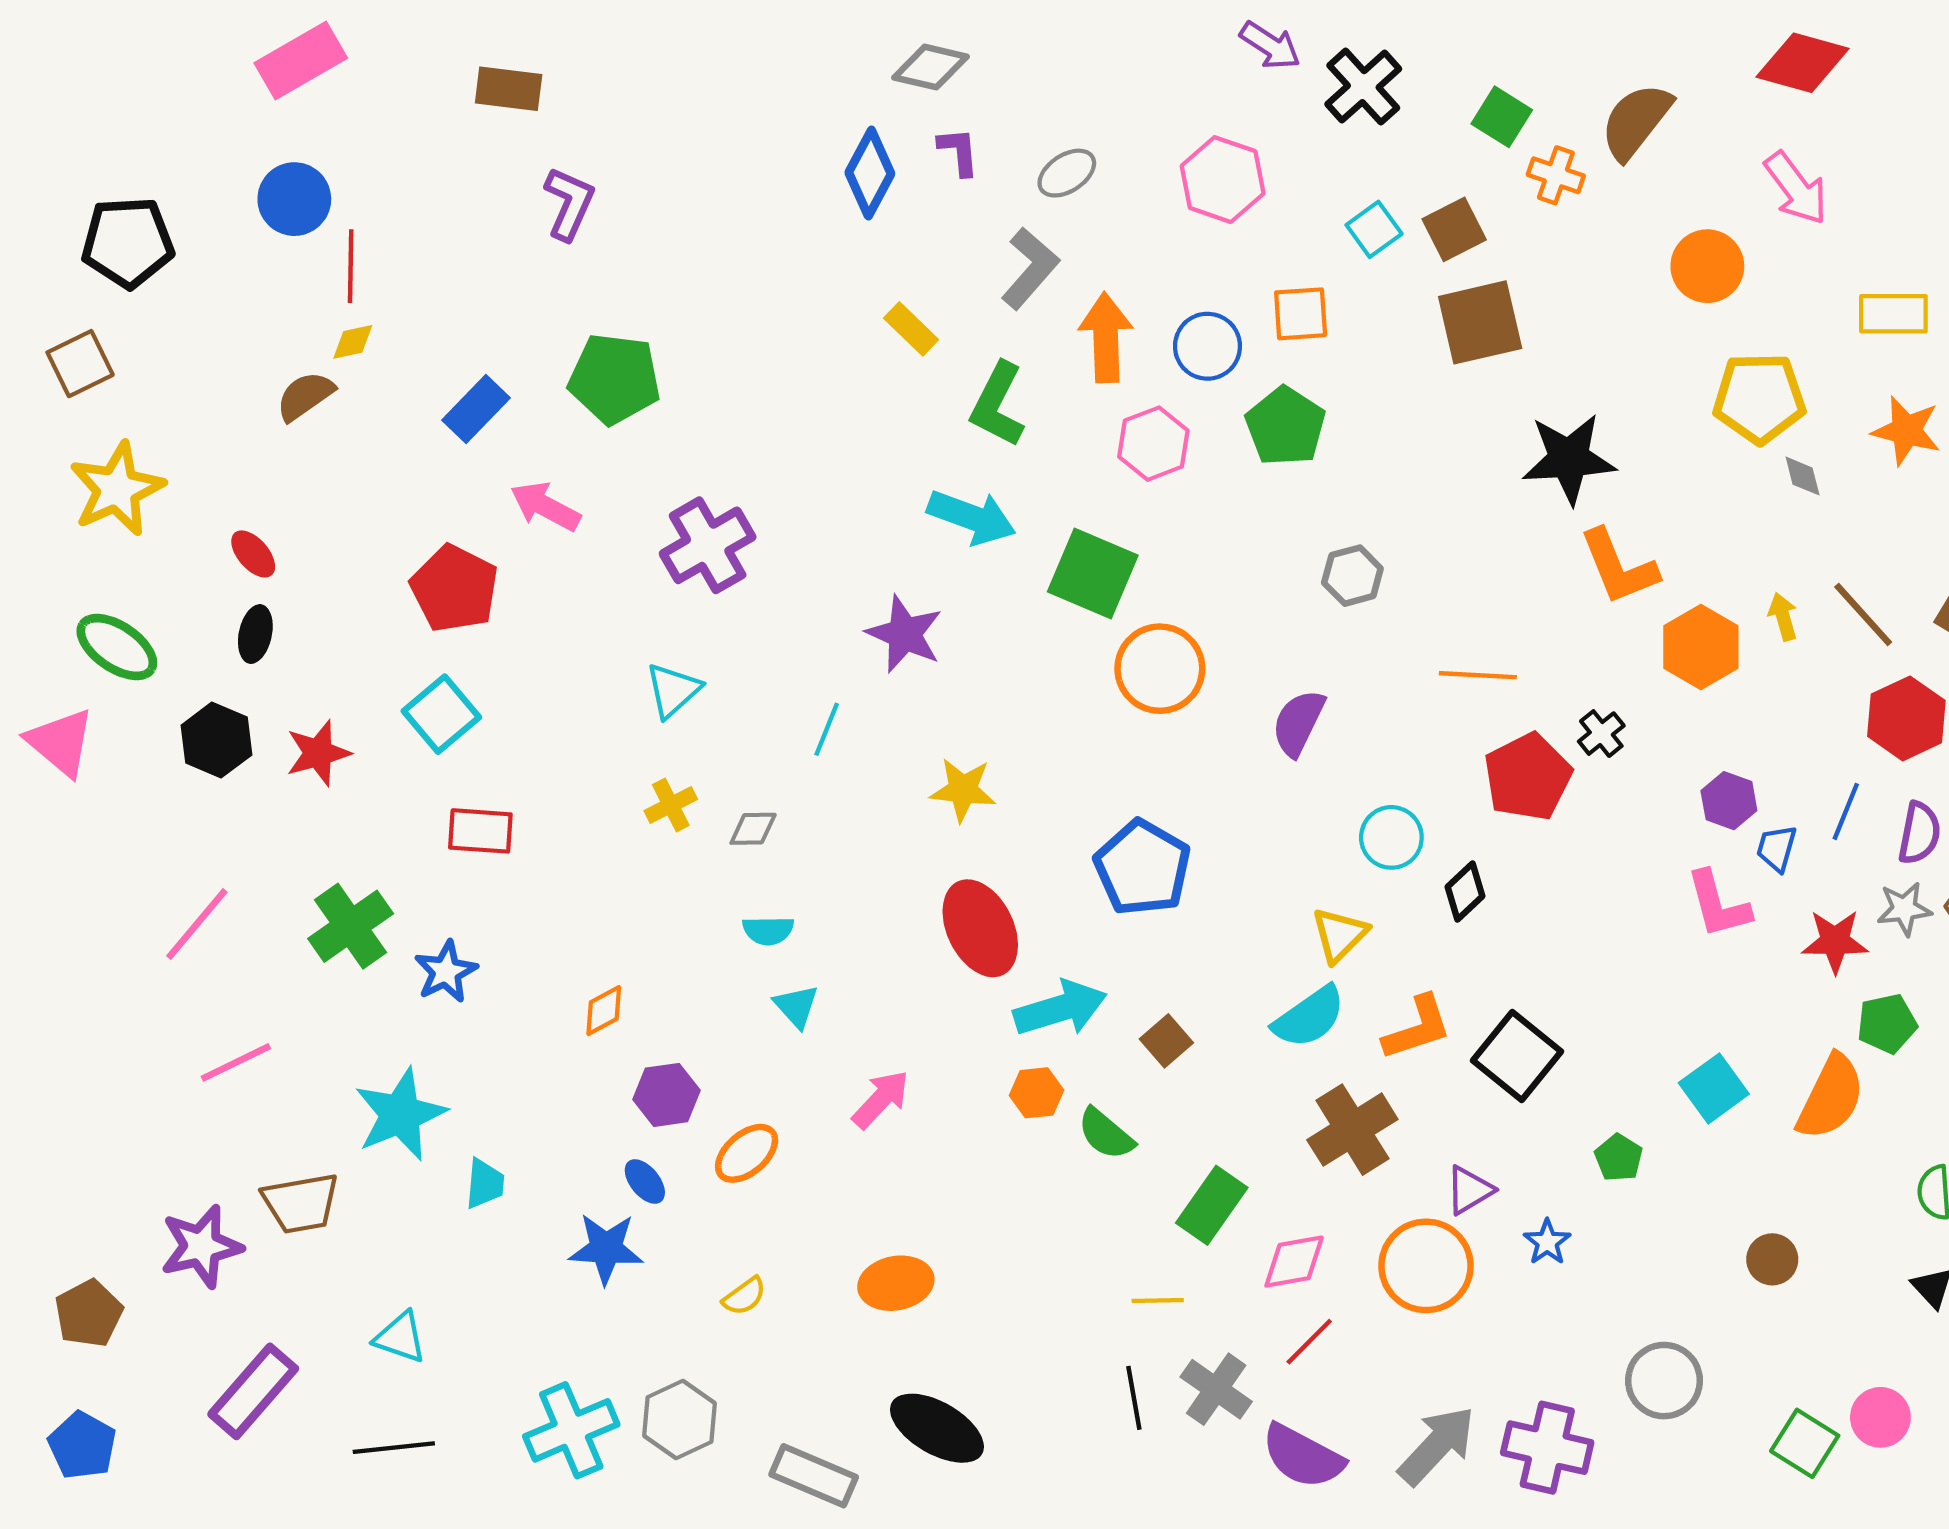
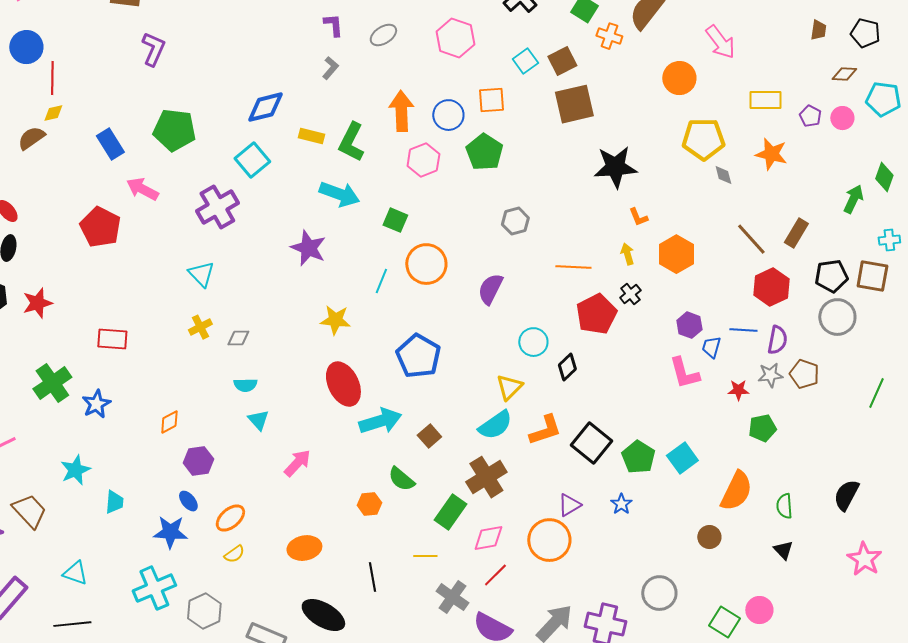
blue diamond: (870, 173) -> (265, 107), moved, turned 48
gray L-shape: (1030, 268) -> (330, 68), moved, size x0.6
yellow rectangle: (911, 329) -> (311, 136), moved, turned -30
blue rectangle: (476, 409) -> (110, 144), turned -76
orange L-shape: (1619, 567) -> (638, 217), size x0.5
green square: (1093, 573) -> (395, 220), size x0.6
yellow arrow: (1783, 617) -> (627, 254), moved
cyan triangle: (673, 690) -> (201, 274), turned -32
cyan square: (441, 714) -> (252, 160), moved
cyan line: (827, 729) -> (381, 281), moved
blue line: (1846, 811) -> (743, 330), turned 72
red star: (1835, 941) -> (738, 390), size x0.7
orange hexagon: (1037, 1093) -> (369, 504), moved
orange semicircle: (1831, 1097) -> (736, 491), moved
cyan star: (400, 1114) -> (75, 470), size x0.7
brown cross: (1352, 1130) -> (486, 477), moved
orange ellipse: (747, 1153) -> (230, 518), moved
green pentagon: (1619, 1158) -> (638, 457), moved, size x1.5
brown trapezoid: (301, 1203) -> (29, 511), turned -123
blue star: (1547, 1242) -> (621, 504), moved
black line: (1134, 1398) -> (372, 577), moved
cyan cross: (571, 1430) -> (154, 588), moved

